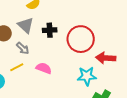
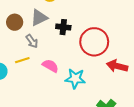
gray triangle: (26, 25) -> (39, 18), turned 42
cyan star: (87, 76) -> (75, 79), moved

